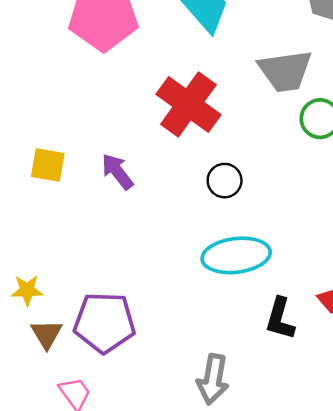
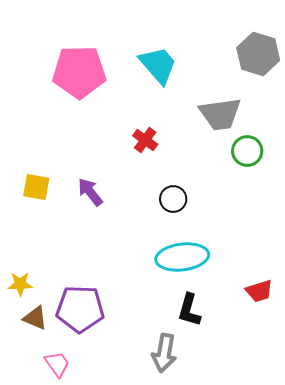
red cross: (188, 104) -> (145, 140), size x0.5
black L-shape: (280, 319) -> (189, 310), moved
brown triangle: (46, 334) -> (35, 318), turned -36

